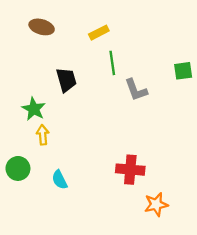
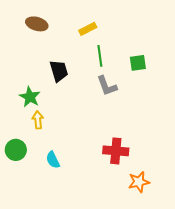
green square: (183, 71) -> (138, 63), moved
gray L-shape: (136, 90) -> (107, 86), moved

